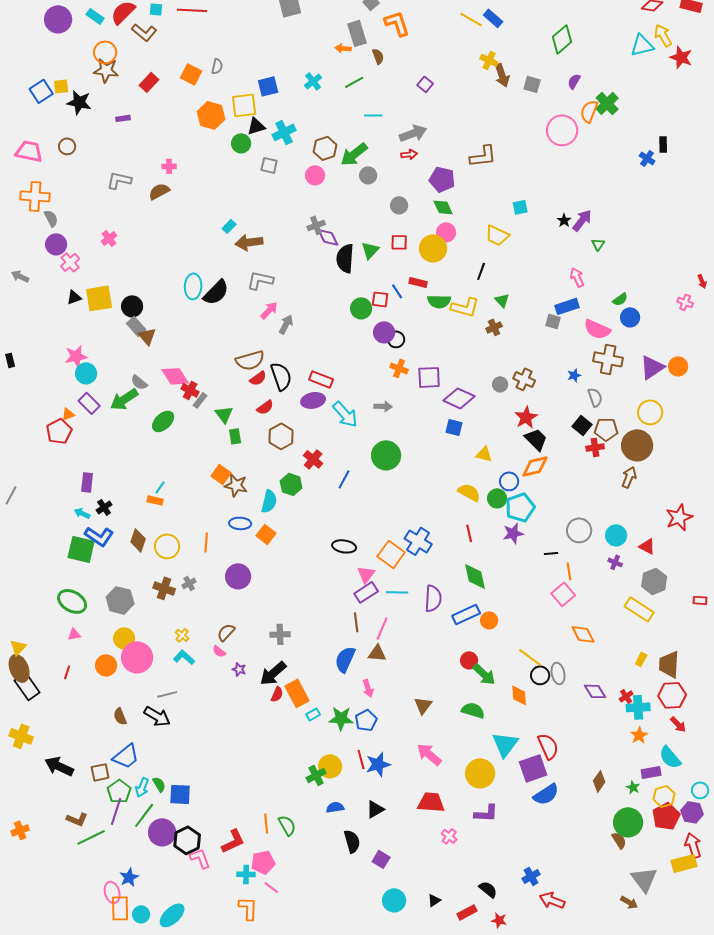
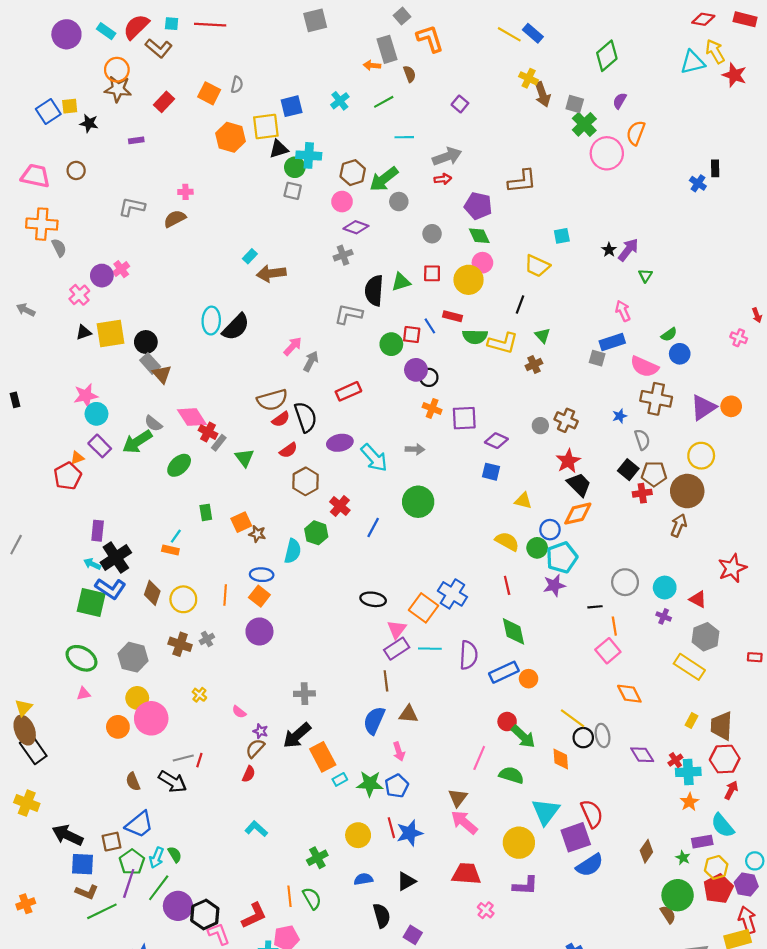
black star: (79, 102) -> (89, 123), size x0.7
green cross: (607, 103) -> (584, 124), moved
cyan cross: (284, 132) -> (309, 155), turned 30
green circle: (241, 143) -> (295, 167), moved
purple diamond: (328, 237) -> (356, 227), moved, turned -45
purple circle: (56, 244) -> (102, 276), moved
green triangle: (370, 250) -> (401, 282), turned 30
gray L-shape: (260, 280) -> (348, 314), moved
red rectangle: (321, 379) -> (348, 391), moved, turned -45
purple diamond: (459, 398) -> (496, 441), size x0.7
green rectangle: (235, 436) -> (206, 512), moved
orange square: (221, 474) -> (241, 522), turned 30
brown star: (236, 485) -> (257, 534), size x0.7
black cross: (104, 507) -> (116, 557), size x1.8
orange square: (266, 534) -> (259, 596), moved
pink line: (382, 628) -> (479, 758), moved
brown semicircle: (226, 632) -> (255, 748), moved
cyan L-shape: (184, 657) -> (256, 829), moved
red line: (67, 672) -> (199, 760), moved
red semicircle: (277, 694) -> (249, 774), moved
brown triangle: (423, 705) -> (458, 798), moved
red arrow: (678, 724) -> (731, 790), turned -108
green cross: (316, 775) -> (317, 858), moved
blue square: (180, 794) -> (83, 864), moved

